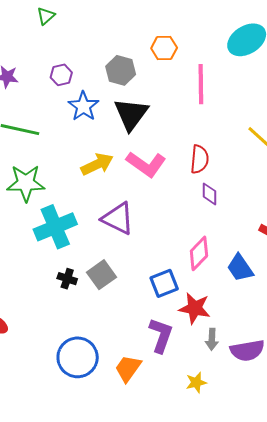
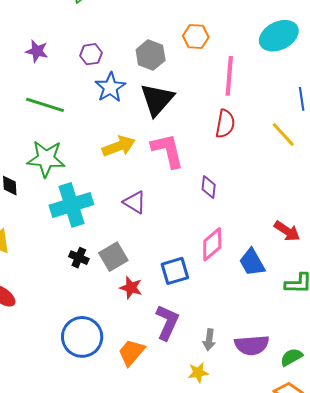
red semicircle: (200, 159) -> (225, 124), moved
pink L-shape: (146, 164) -> (168, 151), turned -144
purple diamond: (209, 194) -> (209, 187), moved
purple triangle: (118, 219) -> (135, 202), size x0.7
red star: (195, 308) -> (131, 288), moved, size x0.7
gray arrow: (212, 339) -> (209, 340), moved

